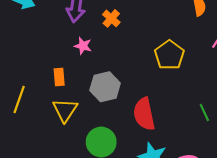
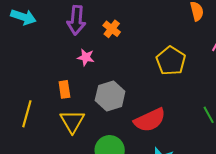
red semicircle: (144, 114) -> (150, 120), turned -100

